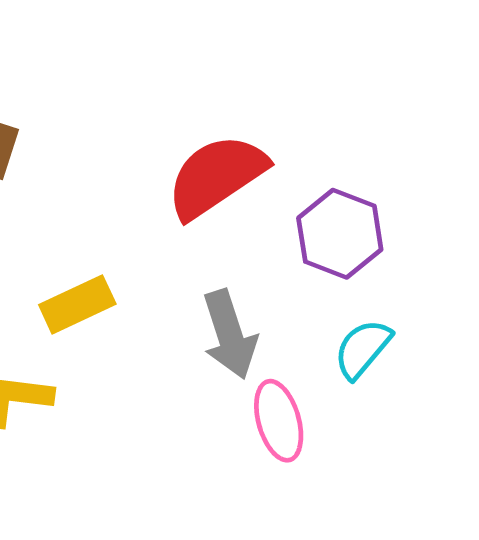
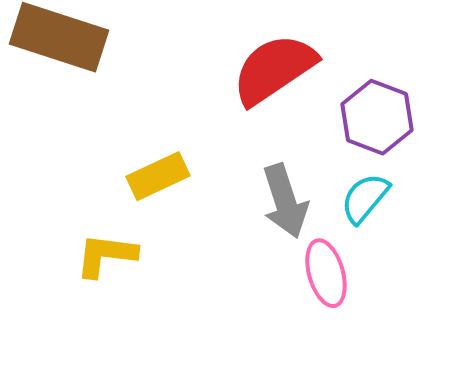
cyan semicircle: (363, 349) -> (365, 198), moved

